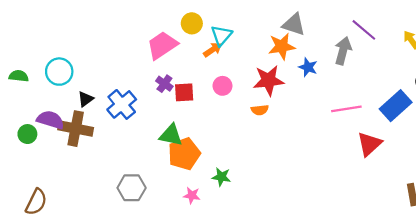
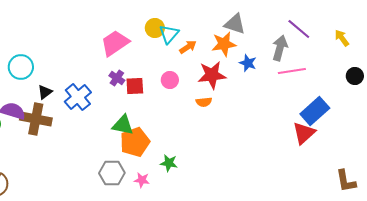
yellow circle: (192, 23) -> (155, 28), moved
orange arrow: (213, 50) -> (188, 47), moved
blue rectangle: (396, 106) -> (315, 111), moved
pink line: (346, 109) -> (292, 71), moved
gray hexagon: (132, 188) -> (112, 173), moved

